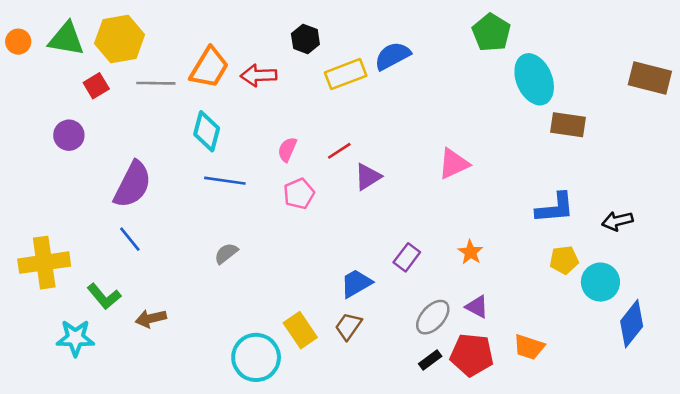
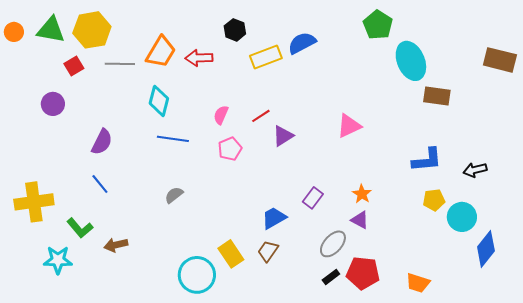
purple semicircle: (133, 185) -> (102, 142), size x0.7
purple triangle: (477, 307) -> (360, 220), moved
orange trapezoid: (529, 347) -> (418, 283), moved

